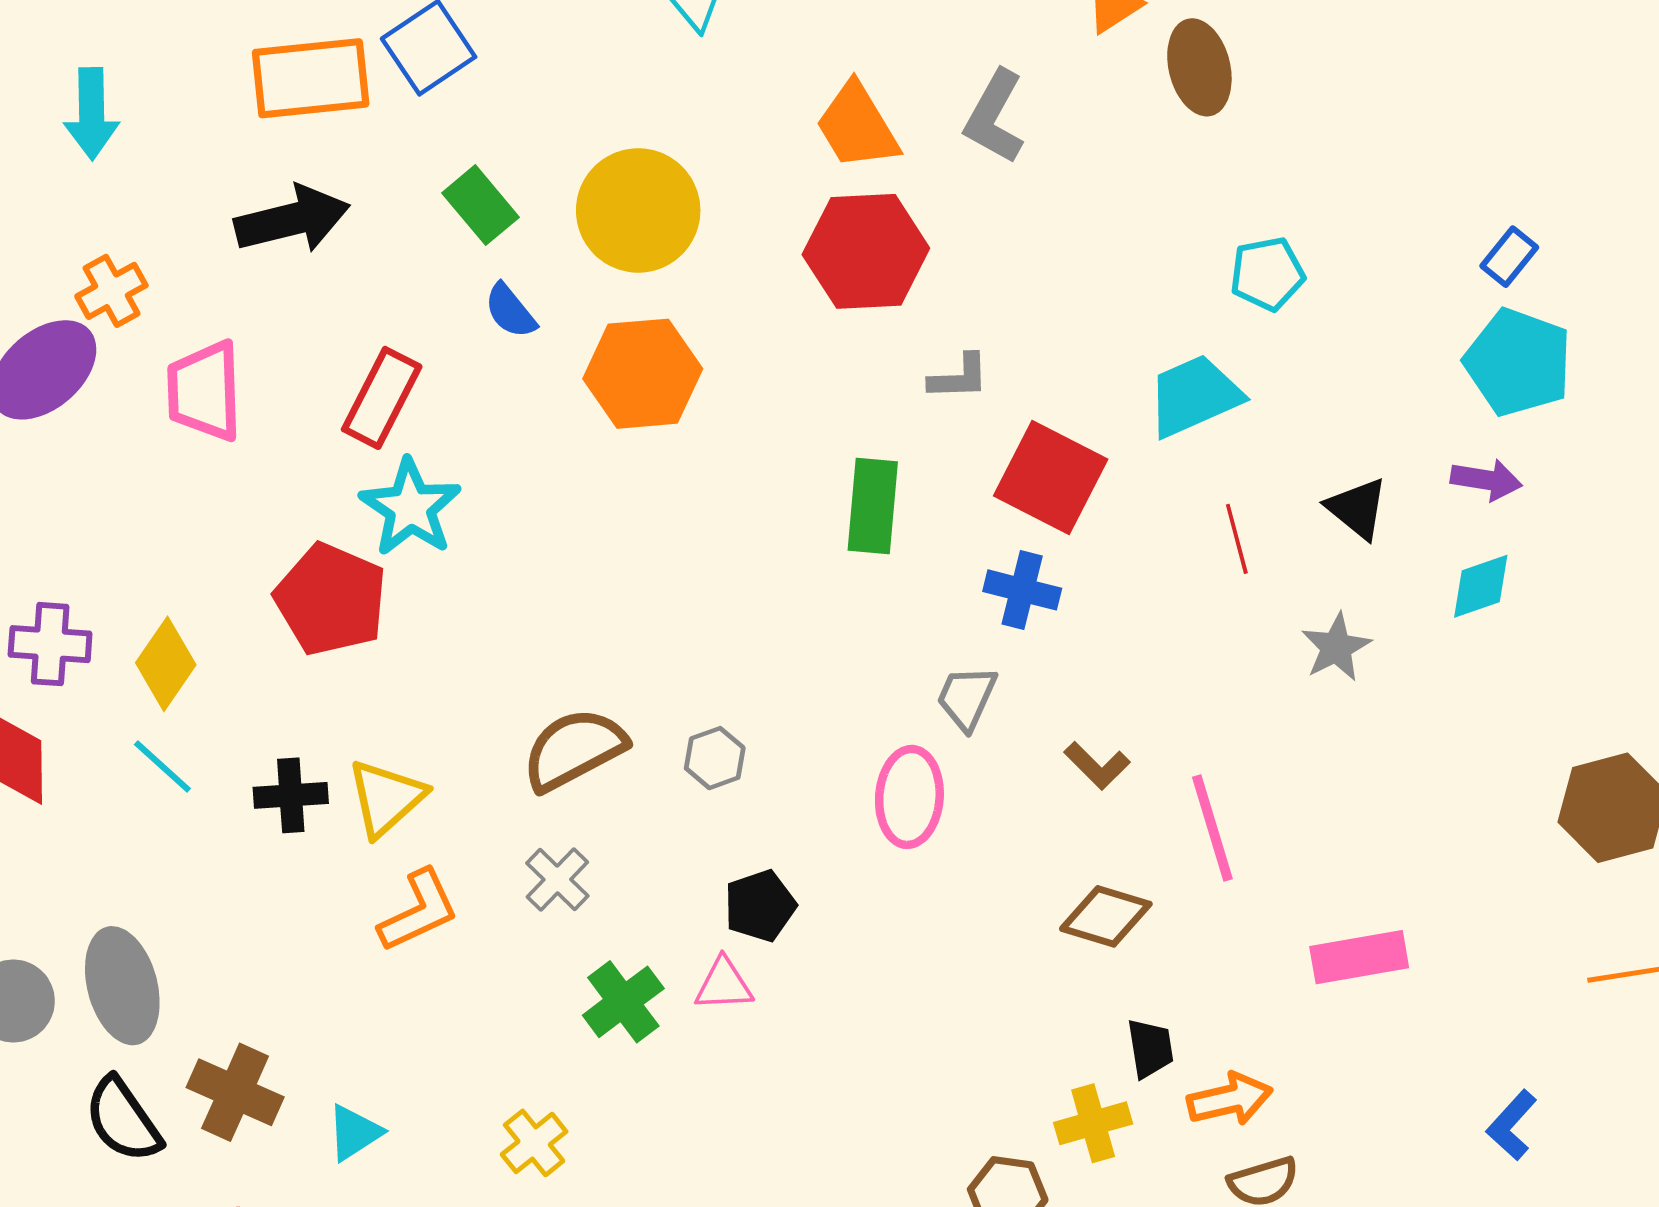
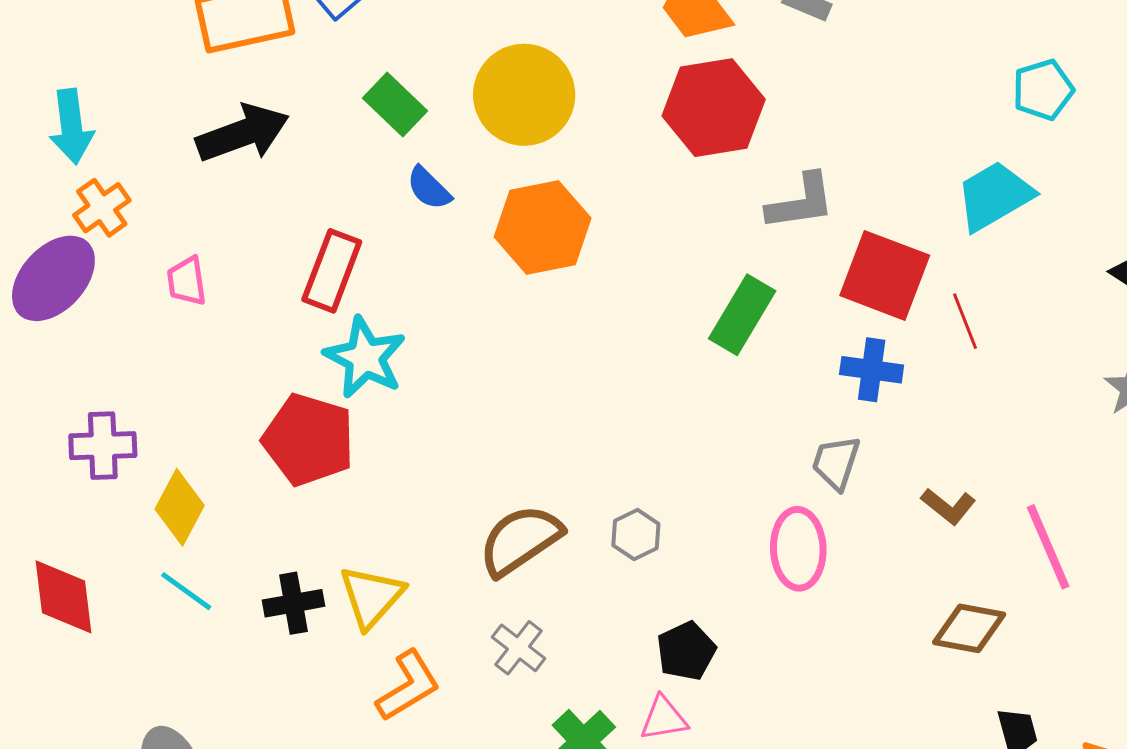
cyan arrow: (92, 114) -> (71, 127), moved
gray L-shape: (959, 377) -> (801, 202), size x1.4
pink trapezoid: (204, 391) -> (187, 281), size x0.6
green rectangle: (873, 506) -> (742, 315), turned 32
red line: (1237, 539) -> (965, 321), moved
purple cross: (50, 644) -> (103, 446), moved

